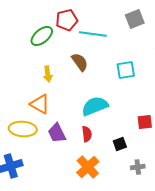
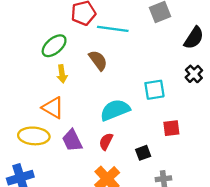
green ellipse: (42, 36) -> (54, 46), moved
cyan square: (126, 70) -> (154, 90), moved
red semicircle: (87, 134) -> (106, 142), turned -147

